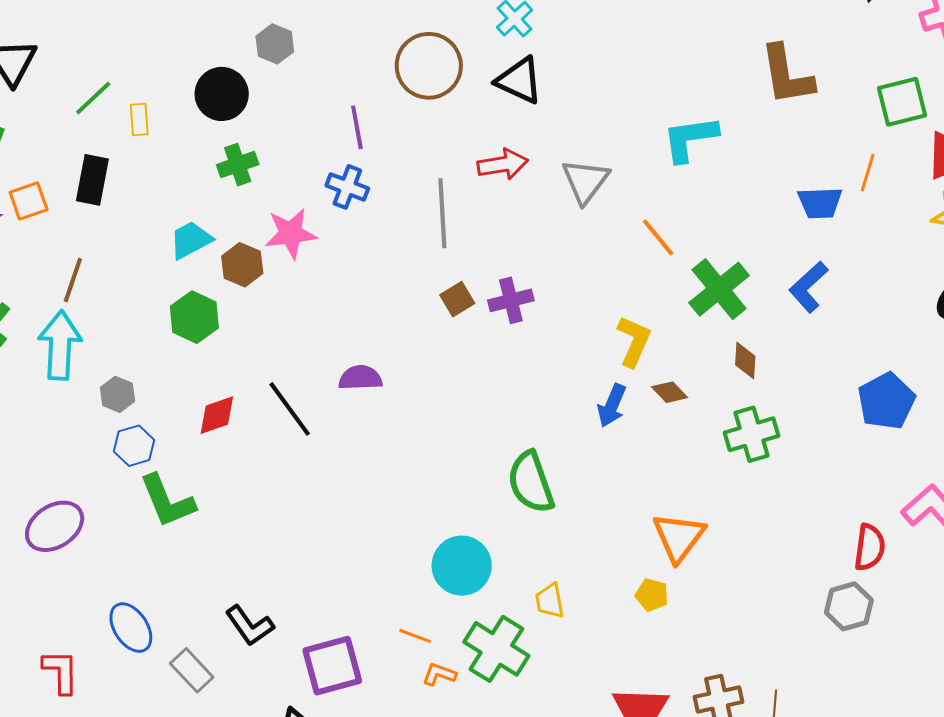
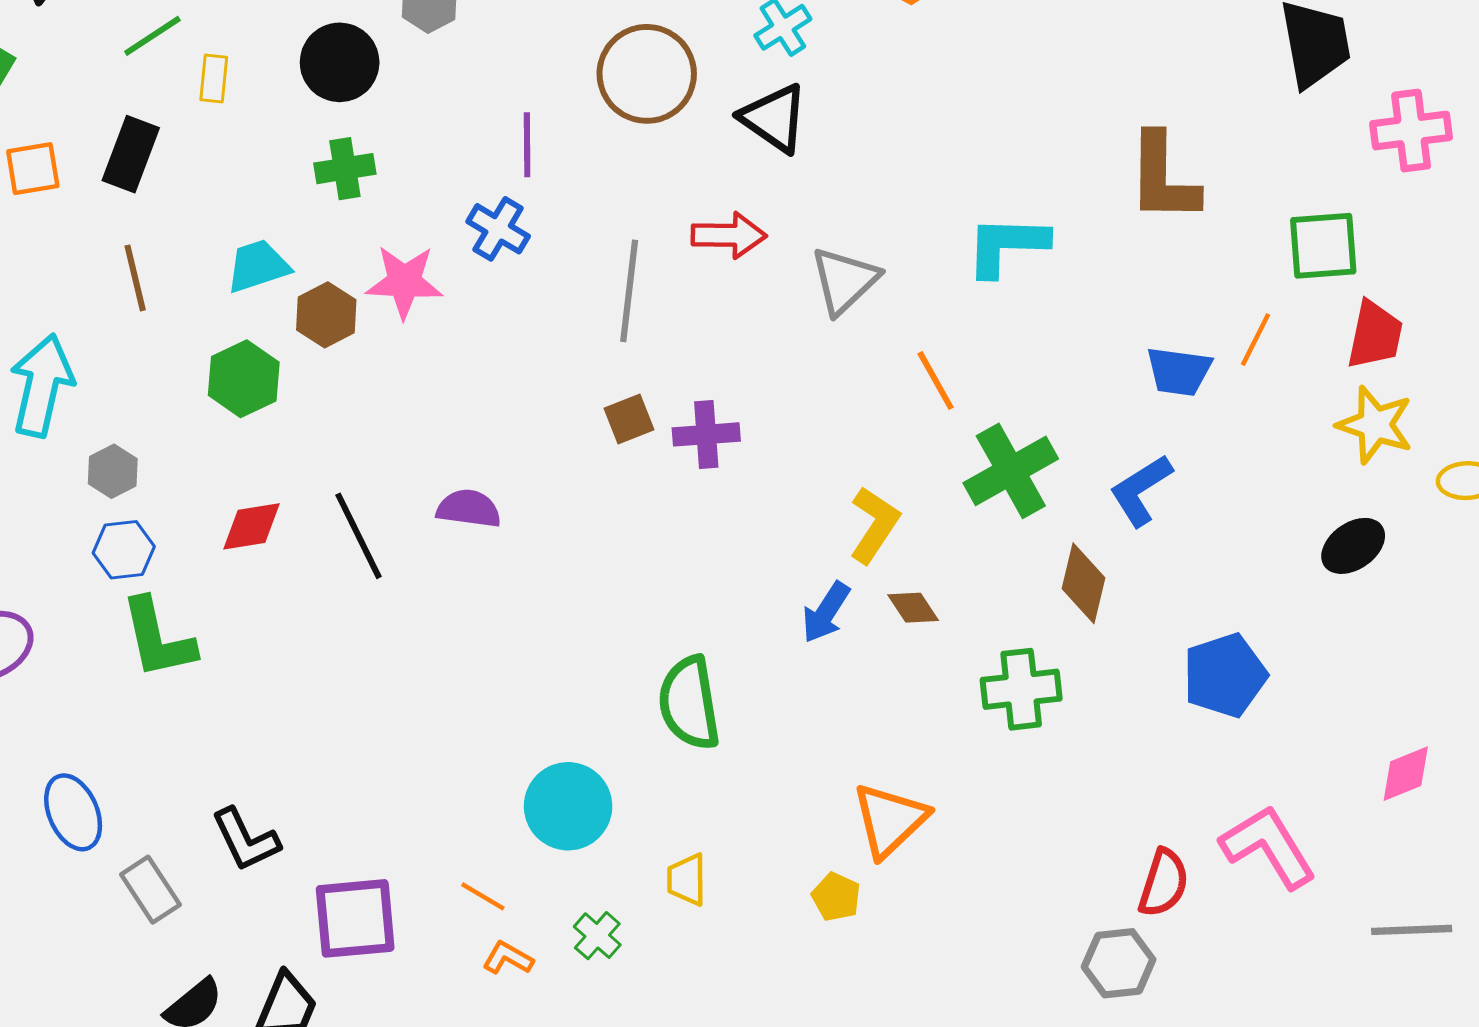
brown line: (73, 280) -> (135, 278), moved, turned -42
brown diamond: (745, 360) -> (1083, 583), moved, size x1.4
green cross: (496, 649) -> (597, 936), size x0.5

